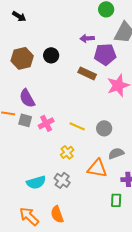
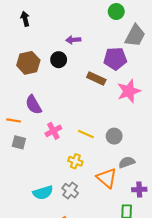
black arrow: (19, 16) -> (25, 19), turned -136
purple arrow: (87, 38) -> (73, 40), moved
gray square: (25, 120) -> (19, 142), moved
yellow cross: (67, 152) -> (75, 161), turned -32
orange triangle: (97, 168) -> (107, 178), turned 30

